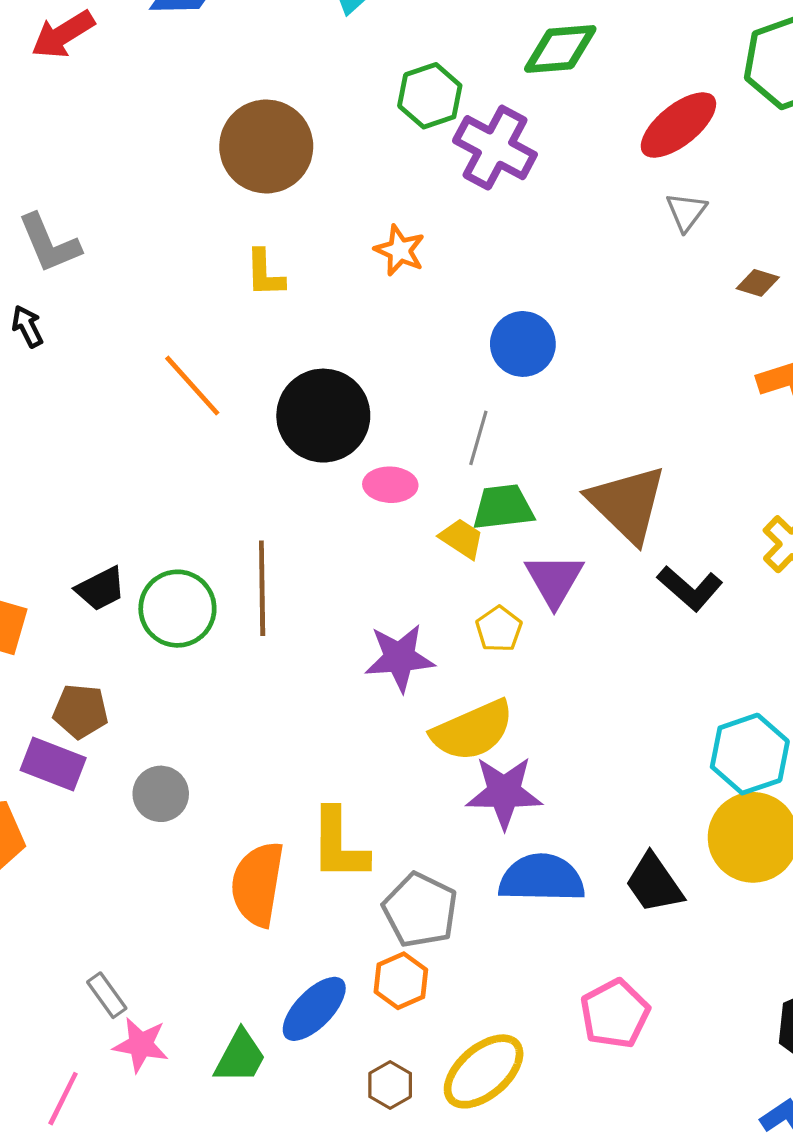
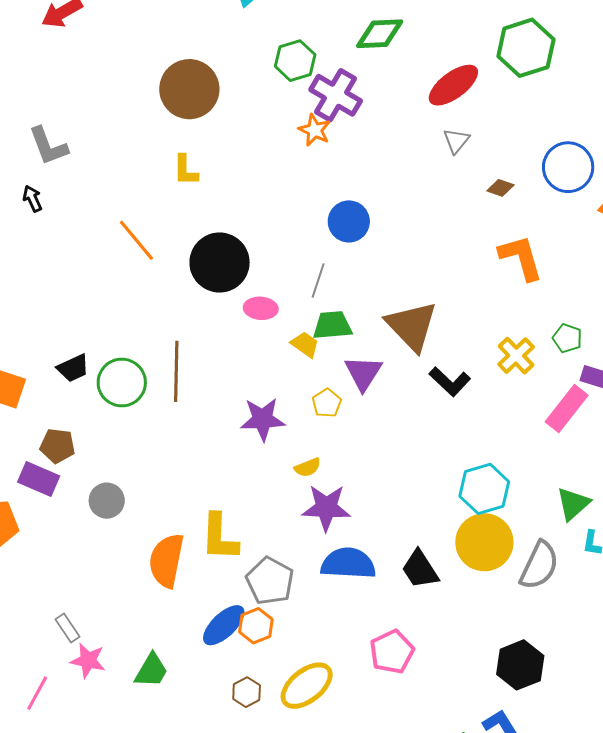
orange star: (400, 250) -> (315, 130), moved
yellow semicircle: (473, 731) -> (308, 467), size x0.5
blue ellipse: (314, 1009) -> (224, 625), moved

